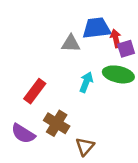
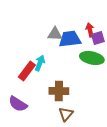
blue trapezoid: (96, 28) -> (70, 39), moved
cyan arrow: (86, 82) -> (40, 63), moved
brown cross: (57, 123) -> (59, 91), moved, turned -30

